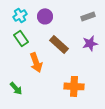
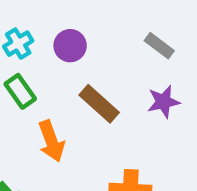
gray rectangle: (88, 16) -> (159, 46), turned 56

